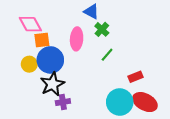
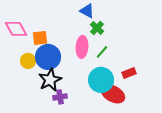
pink diamond: (30, 24) -> (16, 29), moved
pink ellipse: (77, 39) -> (82, 47), moved
cyan circle: (120, 102) -> (101, 80), moved
red ellipse: (145, 102) -> (113, 94), moved

